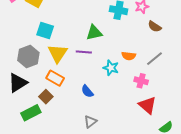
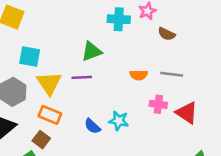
gray line: (155, 59) -> (172, 74), turned 54
cyan star: (111, 68) -> (119, 121), moved
red triangle: (148, 105) -> (187, 113), moved

